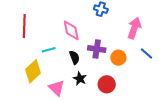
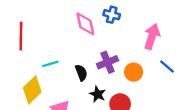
pink diamond: (71, 30) -> (85, 24), moved
purple cross: (97, 49) -> (108, 62), turned -30
black star: (80, 79) -> (98, 94), moved

